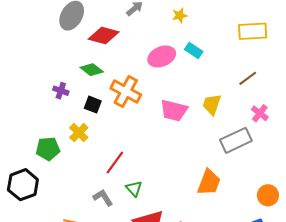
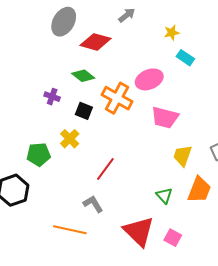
yellow star: (180, 15) -> (172, 33), moved
pink ellipse: (162, 56) -> (149, 79), moved
yellow trapezoid: (212, 104) -> (183, 156), moved
green triangle: (134, 189) -> (164, 196), moved

